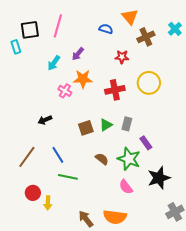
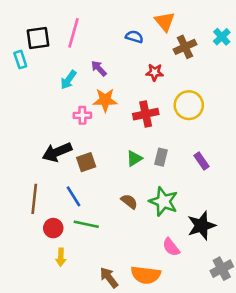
purple arrow: (78, 54) -> (99, 68), turned 96
pink cross: (65, 91) -> (82, 115), turned -32
black arrow: (45, 120) -> (57, 152), size x1.6
brown square: (86, 128) -> (86, 162), moved
purple rectangle: (146, 143) -> (201, 161), moved
brown line: (27, 157) -> (34, 199), turned -30
pink semicircle: (126, 187) -> (171, 247), moved
red circle: (33, 193) -> (53, 228), moved

